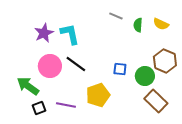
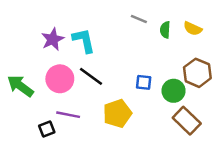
green arrow: (28, 86) -> (20, 86), moved
purple line: (66, 105) -> (68, 115), moved

